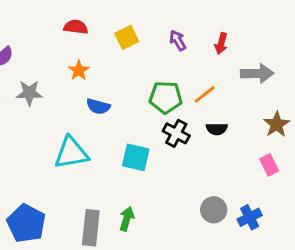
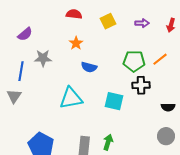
purple arrow: (178, 40) -> (142, 23), turned 120
black semicircle: (217, 129) -> (168, 107), moved
black cross: (176, 133) -> (141, 85), turned -30

